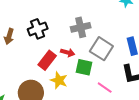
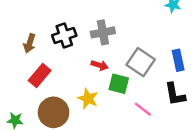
gray cross: (81, 27) -> (103, 32), moved
red rectangle: (47, 60) -> (40, 76), moved

